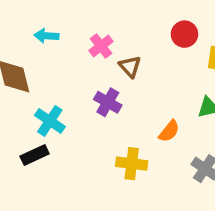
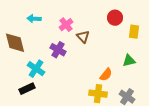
purple cross: (108, 102) -> (58, 50), moved
yellow cross: (132, 164) -> (98, 94), moved

